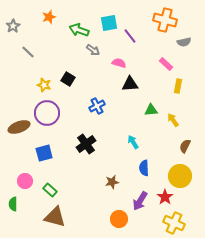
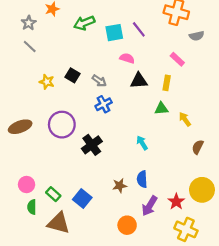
cyan square: (109, 23) -> (114, 33), moved
gray star: (13, 26) -> (29, 23), moved
green arrow: (79, 30) -> (84, 23), turned -42
gray arrow: (93, 50) -> (99, 81), moved
yellow rectangle: (178, 86) -> (167, 83), moved
purple circle: (47, 113) -> (62, 125), moved
blue square: (44, 153) -> (82, 198), moved, turned -36
blue semicircle: (144, 168) -> (142, 179), moved
yellow circle: (180, 176) -> (202, 190), moved
green semicircle: (13, 204) -> (32, 207), moved

